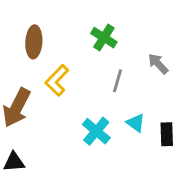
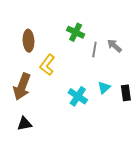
gray line: (118, 81) -> (94, 49), moved
cyan triangle: (136, 123) -> (104, 88), turned 48

